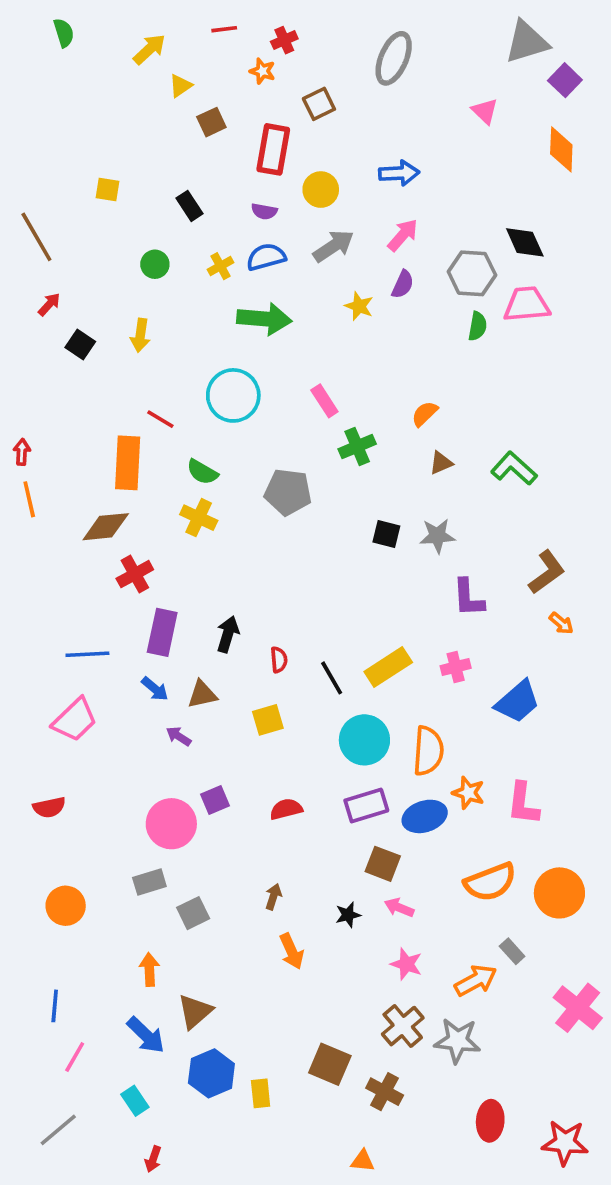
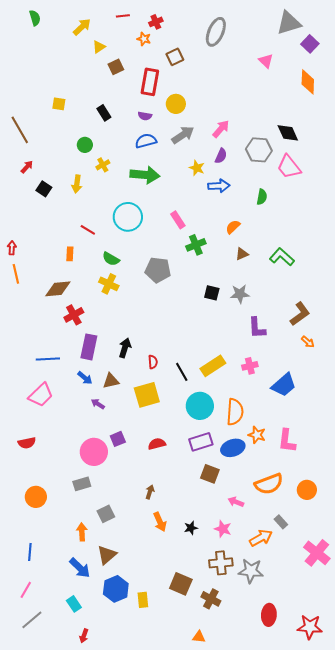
blue arrow: (399, 173) -> (219, 186), moved
yellow cross: (221, 266) -> (103, 165), moved
pink trapezoid: (527, 304) -> (289, 167), turned -124
green semicircle: (477, 326) -> (262, 197), moved
orange rectangle: (128, 463) -> (70, 254), size x0.5
yellow square: (268, 720) -> (147, 395), size x1.5
orange circle: (559, 893) -> (307, 490), size x0.7
pink arrow: (399, 908) -> (236, 502), moved
gray square: (193, 913) -> (106, 514), moved
black star: (348, 915) -> (191, 528), moved
brown cross: (403, 1026) -> (221, 563), turned 35
pink line: (75, 1057) -> (26, 590), moved

